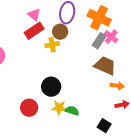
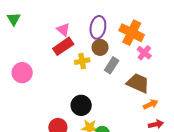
brown circle: (60, 32) -> (100, 47), moved
gray rectangle: (99, 41) -> (112, 65), moved
orange arrow: (117, 86) -> (151, 104), turned -32

